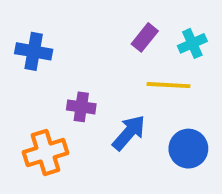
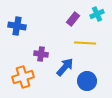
cyan cross: (192, 43) -> (97, 14), moved
blue circle: (188, 149) -> (87, 81), moved

